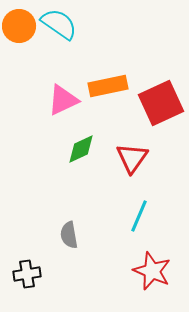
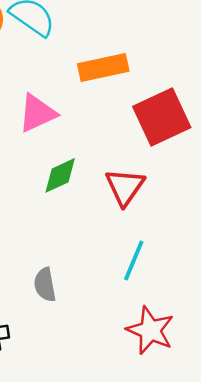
orange rectangle: (108, 86) -> (103, 68), moved

